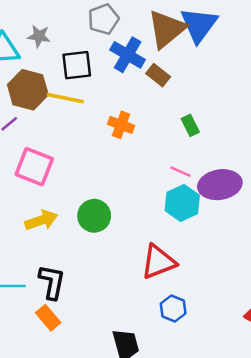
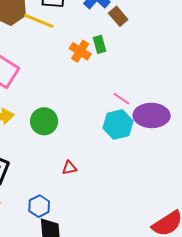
green rectangle: (190, 125) -> (100, 44), moved
red triangle: (158, 262) -> (69, 168), moved, size x0.5
blue hexagon: (173, 309) -> (39, 206), moved

